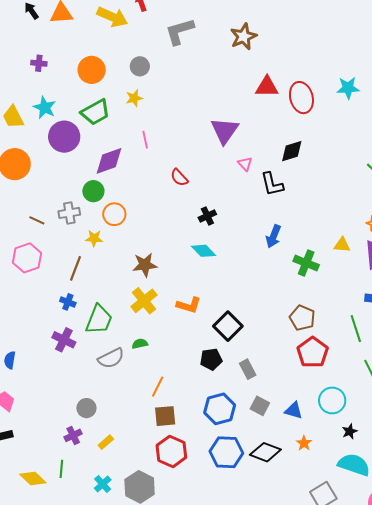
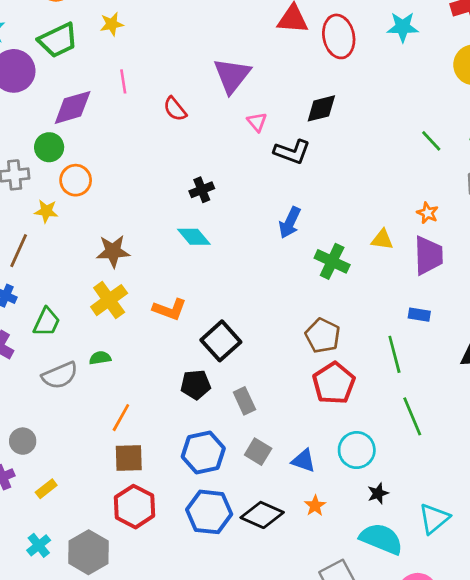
red semicircle: (179, 177) -> (175, 109), moved
black L-shape: (272, 184) -> (292, 152), turned -60
green trapezoid: (99, 320) -> (47, 322), size x0.7

